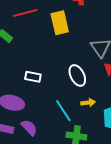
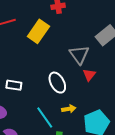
yellow rectangle: (60, 23) -> (38, 31), turned 50

